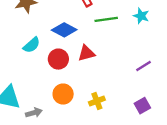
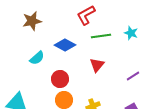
red triangle: (86, 53) -> (97, 65), moved, turned -35
red circle: (58, 59) -> (60, 79), moved

